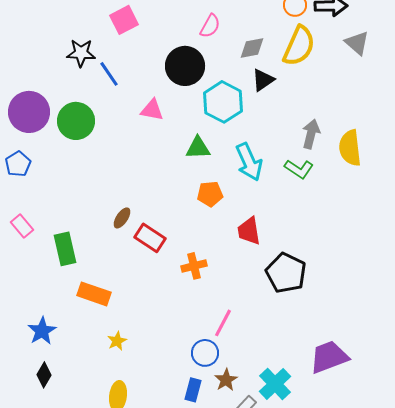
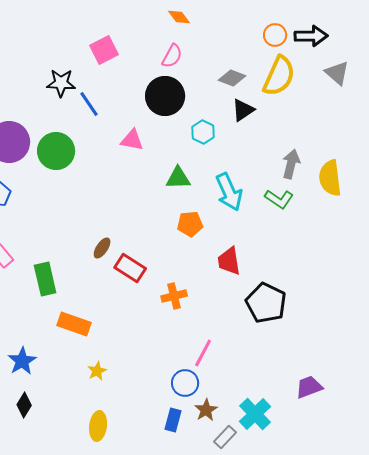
pink semicircle: (210, 26) -> (172, 56), moved
gray diamond: (252, 48) -> (232, 78), turned 32
cyan hexagon: (223, 102) -> (203, 132), size x0.6
purple trapezoid: (329, 357) -> (309, 387), size x0.7

